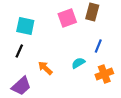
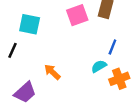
black line: (19, 51) -> (12, 50), moved
cyan semicircle: (78, 63) -> (99, 66), moved

